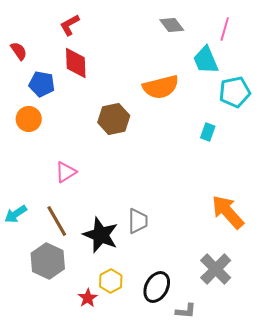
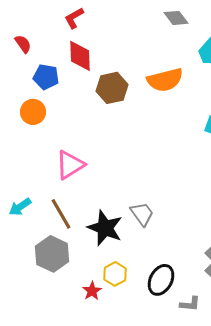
brown hexagon: (114, 119) -> (112, 88), moved
pink triangle: (66, 172) -> (70, 165), size x1.4
gray trapezoid: (138, 221) -> (142, 214), turned -36

